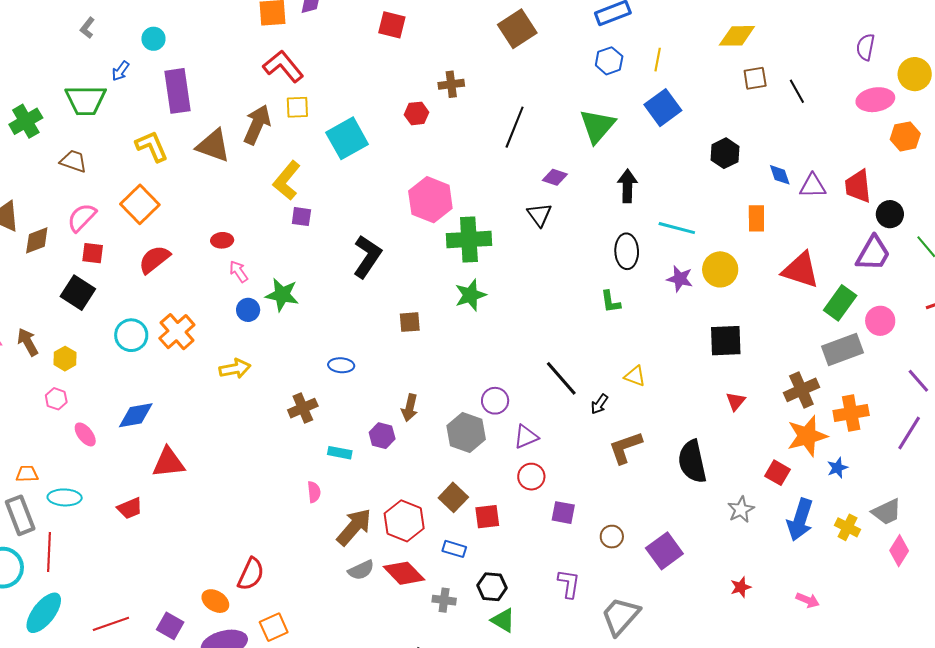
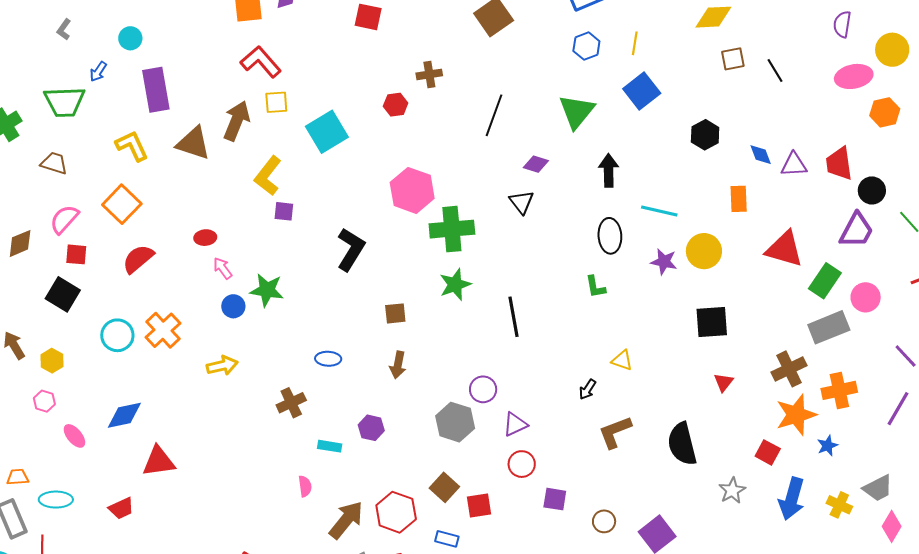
black line: (561, 378) -> (514, 317), moved, turned 33
brown arrow: (410, 408) -> (398, 365), moved

